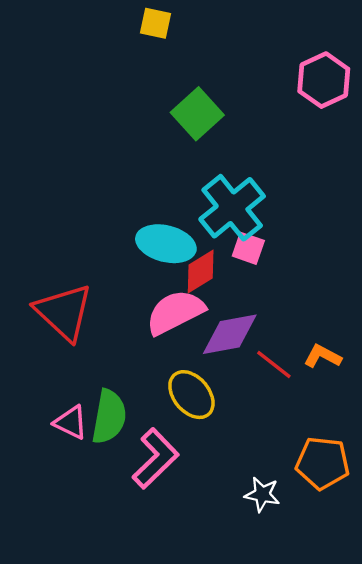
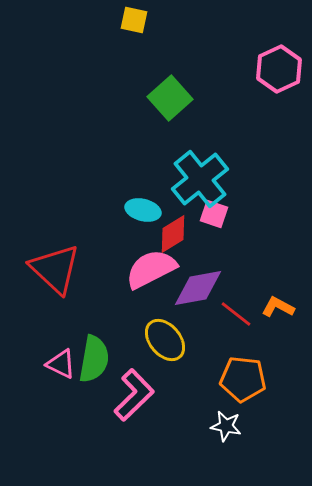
cyan ellipse: (166, 244) -> (143, 210), size x0.7
orange pentagon: (323, 463) -> (243, 379), moved

